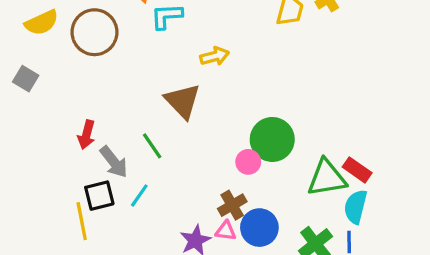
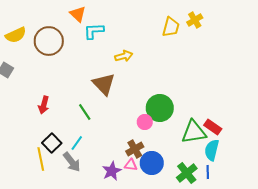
gray arrow: (114, 162) -> (72, 162), moved
black square: (99, 196) -> (52, 143), turned -30

